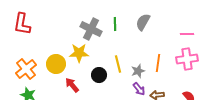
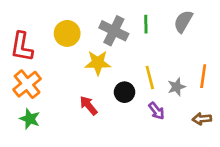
red L-shape: (22, 24) -> (22, 47), moved
yellow circle: (56, 64) -> (67, 33), moved
purple arrow: (139, 89) -> (157, 111), moved

